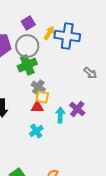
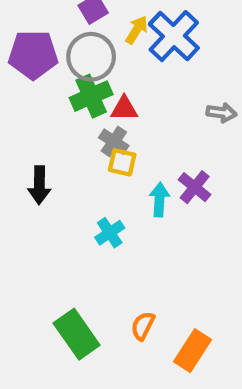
blue cross: (67, 36) -> (174, 36), turned 35
gray arrow: (90, 73) -> (221, 113), turned -32
red triangle: (37, 107) -> (124, 108), moved

